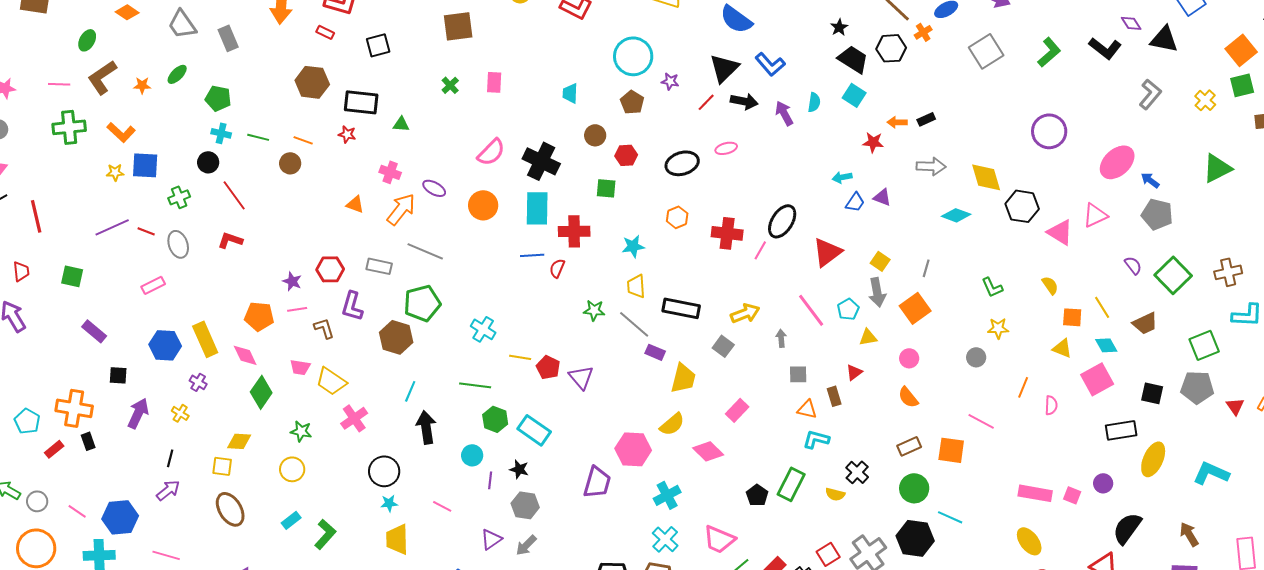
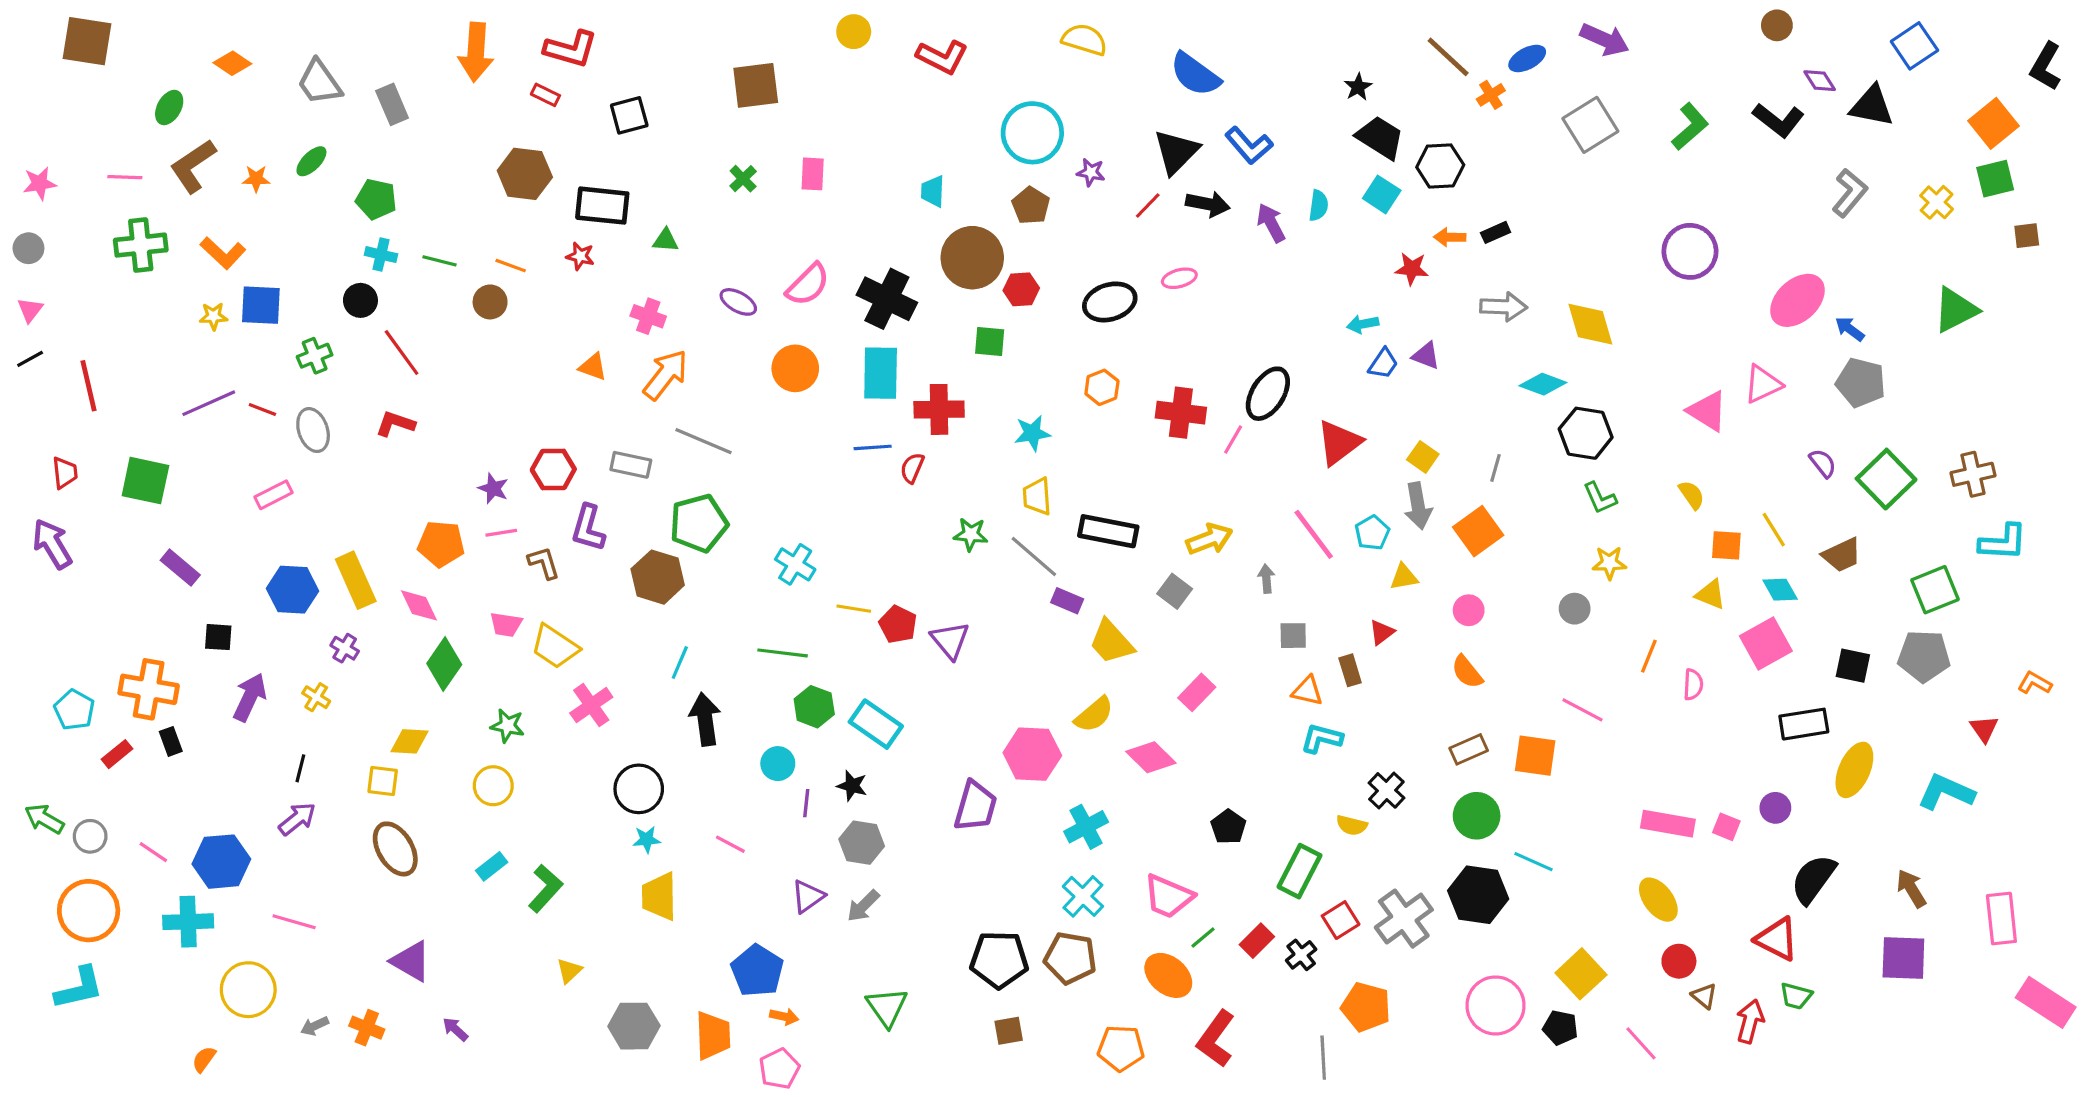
black hexagon: (891, 48) -> (1440, 166), moved
brown circle: (595, 135) -> (972, 258), size x1.8
purple ellipse: (434, 188) -> (738, 302), moved
black hexagon: (1022, 206) -> (1586, 433), moved
green square: (72, 276) -> (145, 481), size x1.4
yellow trapezoid: (683, 378) -> (1111, 642), turned 124
red triangle: (1235, 406) -> (1984, 729), moved
green rectangle: (791, 484) -> (1300, 871), moved

